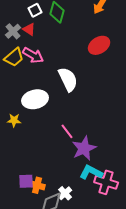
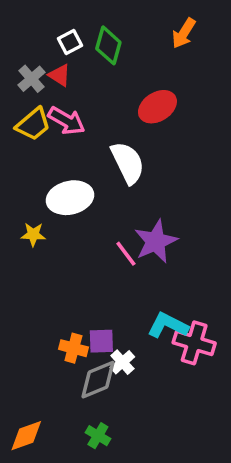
red ellipse: (99, 45) -> (157, 107), moved
purple star: (84, 148) -> (156, 241), moved
purple square: (26, 181) -> (101, 341), moved

